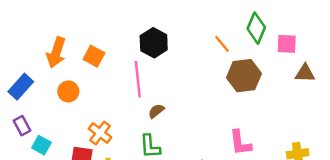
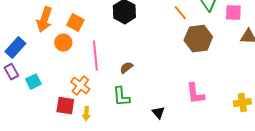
pink line: (138, 79) -> (95, 56), moved
orange circle: (68, 91) -> (63, 43), moved
purple rectangle: (22, 126) -> (11, 72), moved
cyan square: (41, 145) -> (33, 82), moved, turned 35

